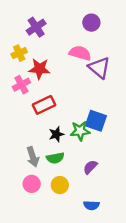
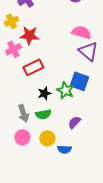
pink semicircle: (80, 53) -> (81, 32), moved
purple triangle: (99, 68) -> (88, 51), moved
green star: (80, 131) -> (65, 90), turned 30
blue semicircle: (91, 205) -> (64, 149), moved

